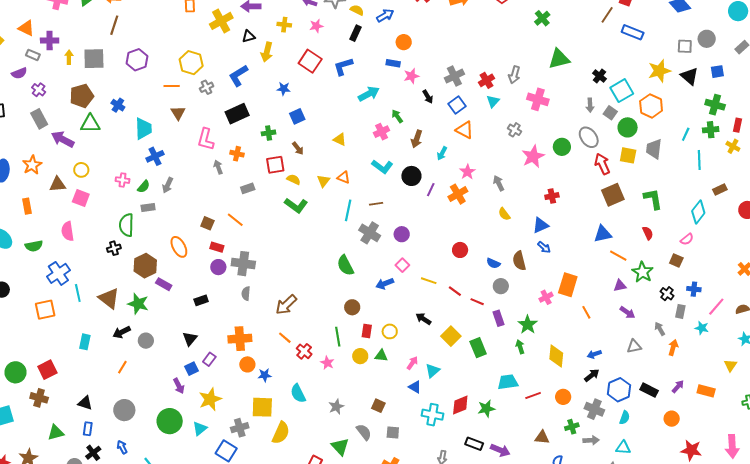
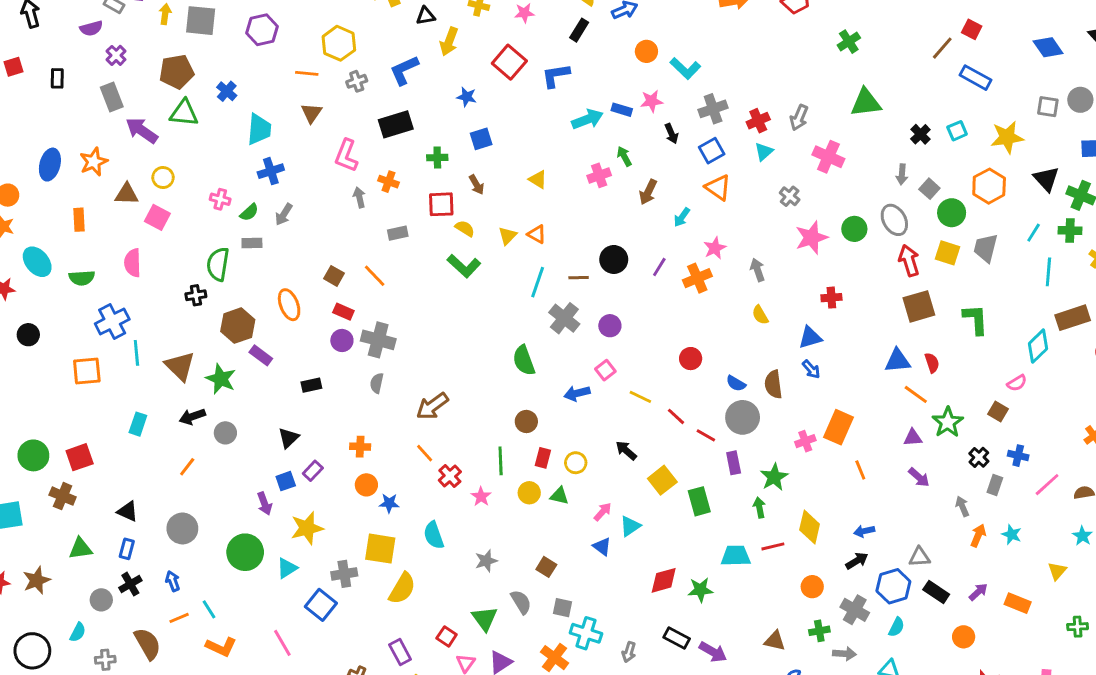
blue rectangle: (393, 63) -> (622, 110), moved
black triangle: (689, 76) -> (1046, 179), moved
cyan square: (622, 91) -> (957, 131), moved, size x0.6
cyan L-shape: (382, 167) -> (685, 68), moved
black circle: (411, 176) -> (614, 259), moved
brown rectangle: (720, 190) -> (1073, 318), size x1.6
red semicircle: (648, 233) -> (932, 363), moved
gray circle: (501, 286) -> (743, 417), size x1.5
cyan star: (702, 328) -> (1012, 535), moved
orange cross: (240, 339) -> (360, 447), size x0.6
gray triangle: (634, 346) -> (920, 557), moved
red line: (533, 395) -> (773, 546), moved
cyan cross: (432, 415) -> (586, 633), moved

